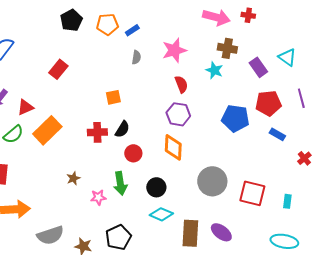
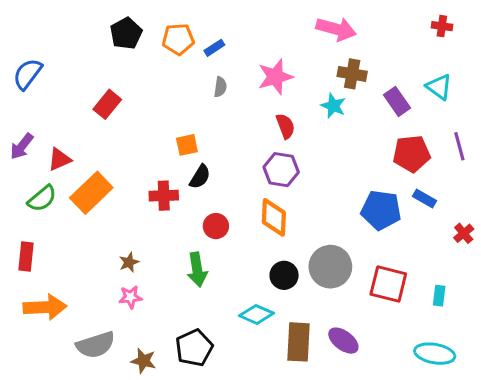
red cross: (248, 15) -> (442, 26), moved
blue pentagon: (235, 118) -> (381, 210), moved
black semicircle: (122, 129) -> (200, 177), moved
black circle: (156, 187) -> (284, 275), moved
pink star: (98, 197) -> (130, 297), moved

